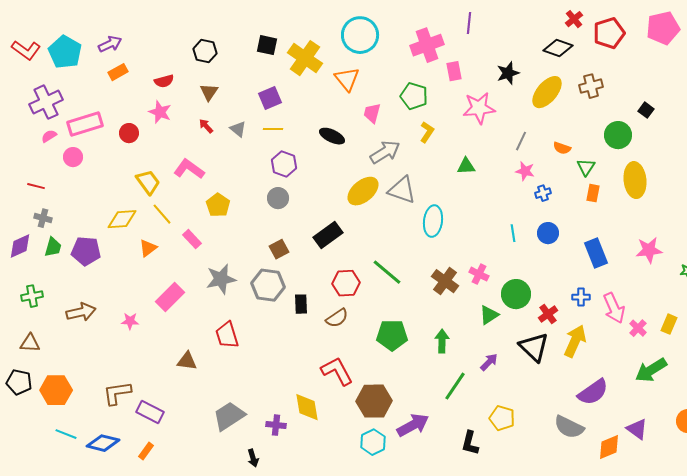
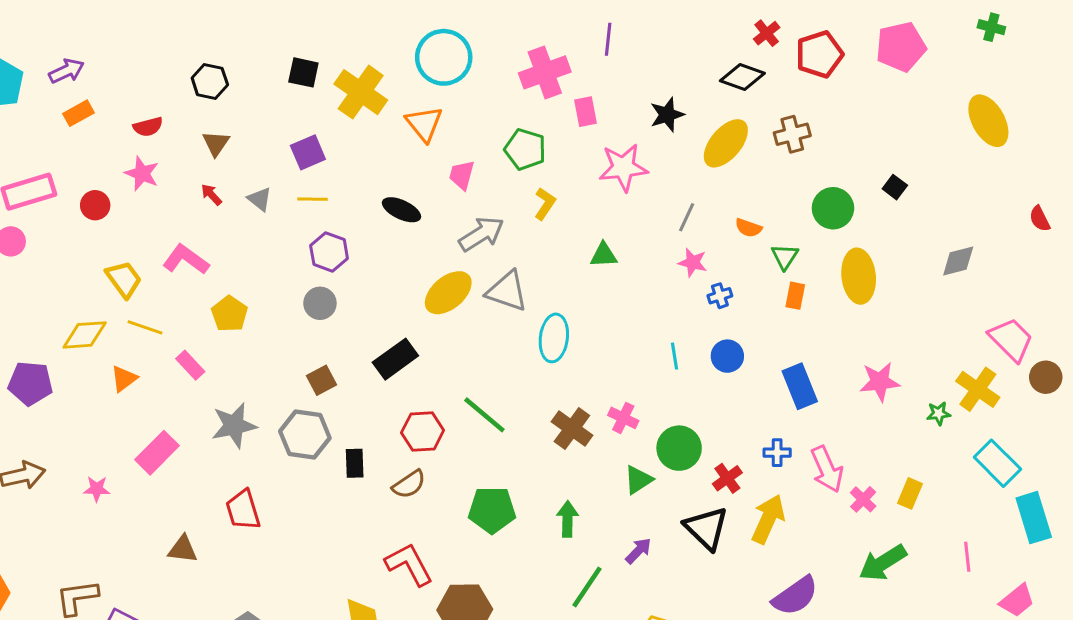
black square: (646, 110) -> (895, 187), moved
yellow line: (162, 214) -> (145, 327), turned -30

